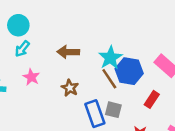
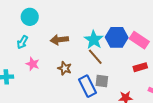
cyan circle: (18, 25) -> (30, 17), moved
blue hexagon: (129, 71) -> (117, 37), moved
red rectangle: (152, 99) -> (140, 67), moved, turned 48

